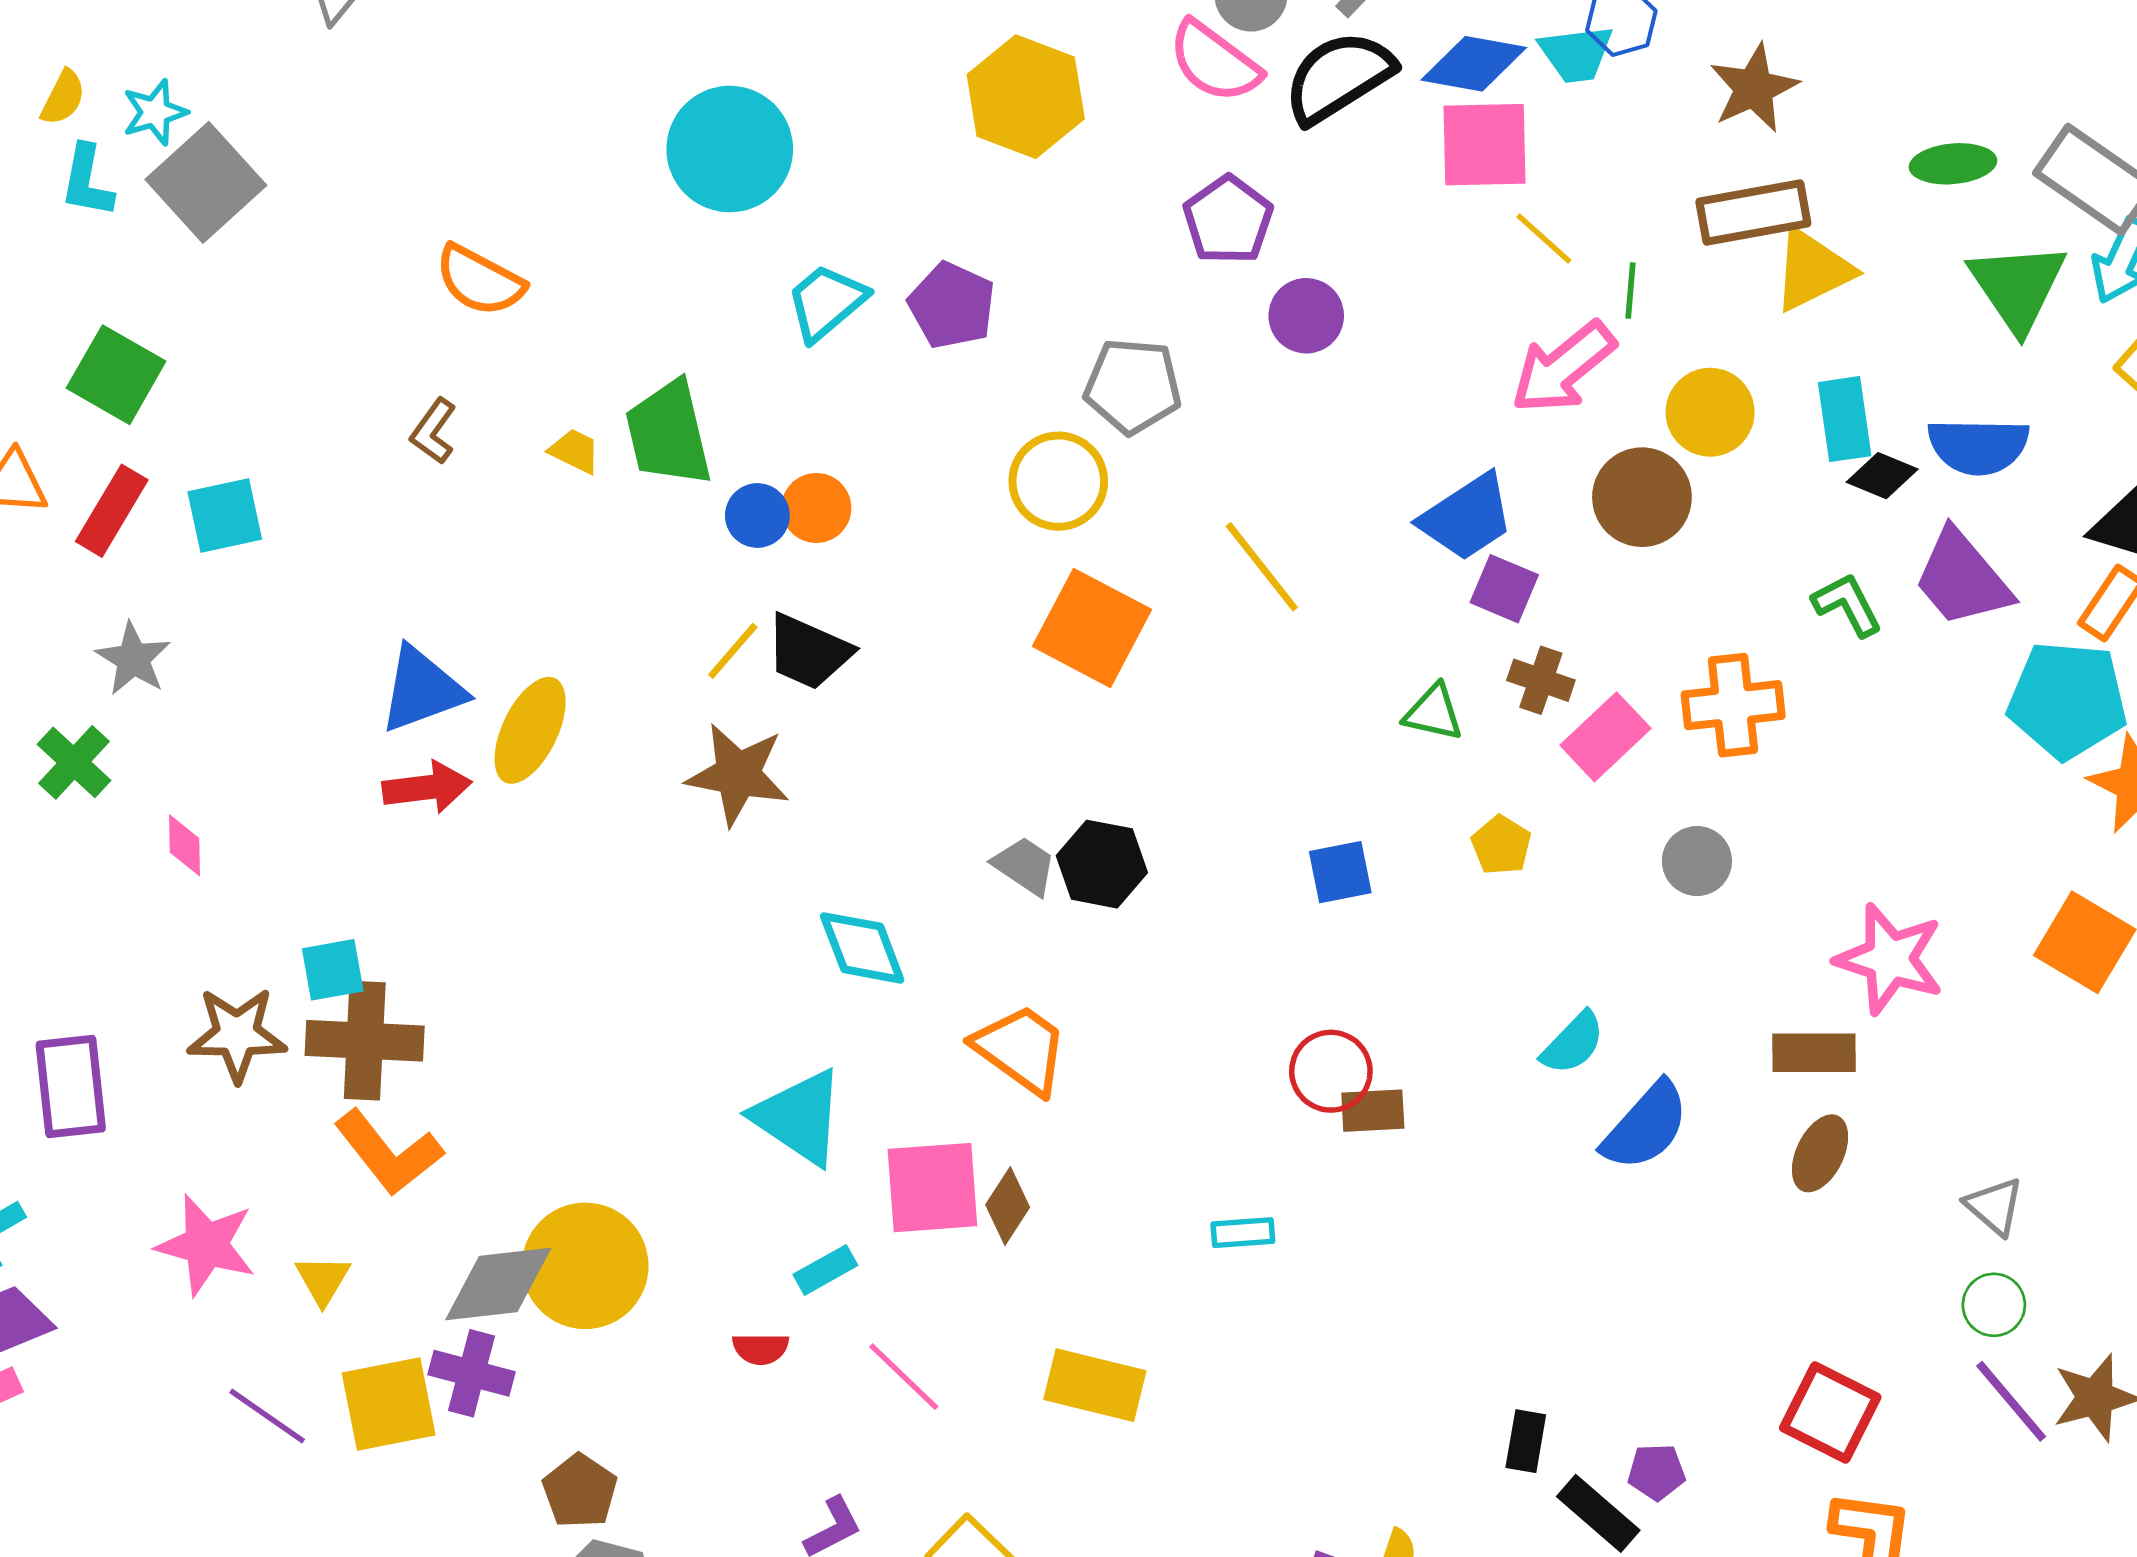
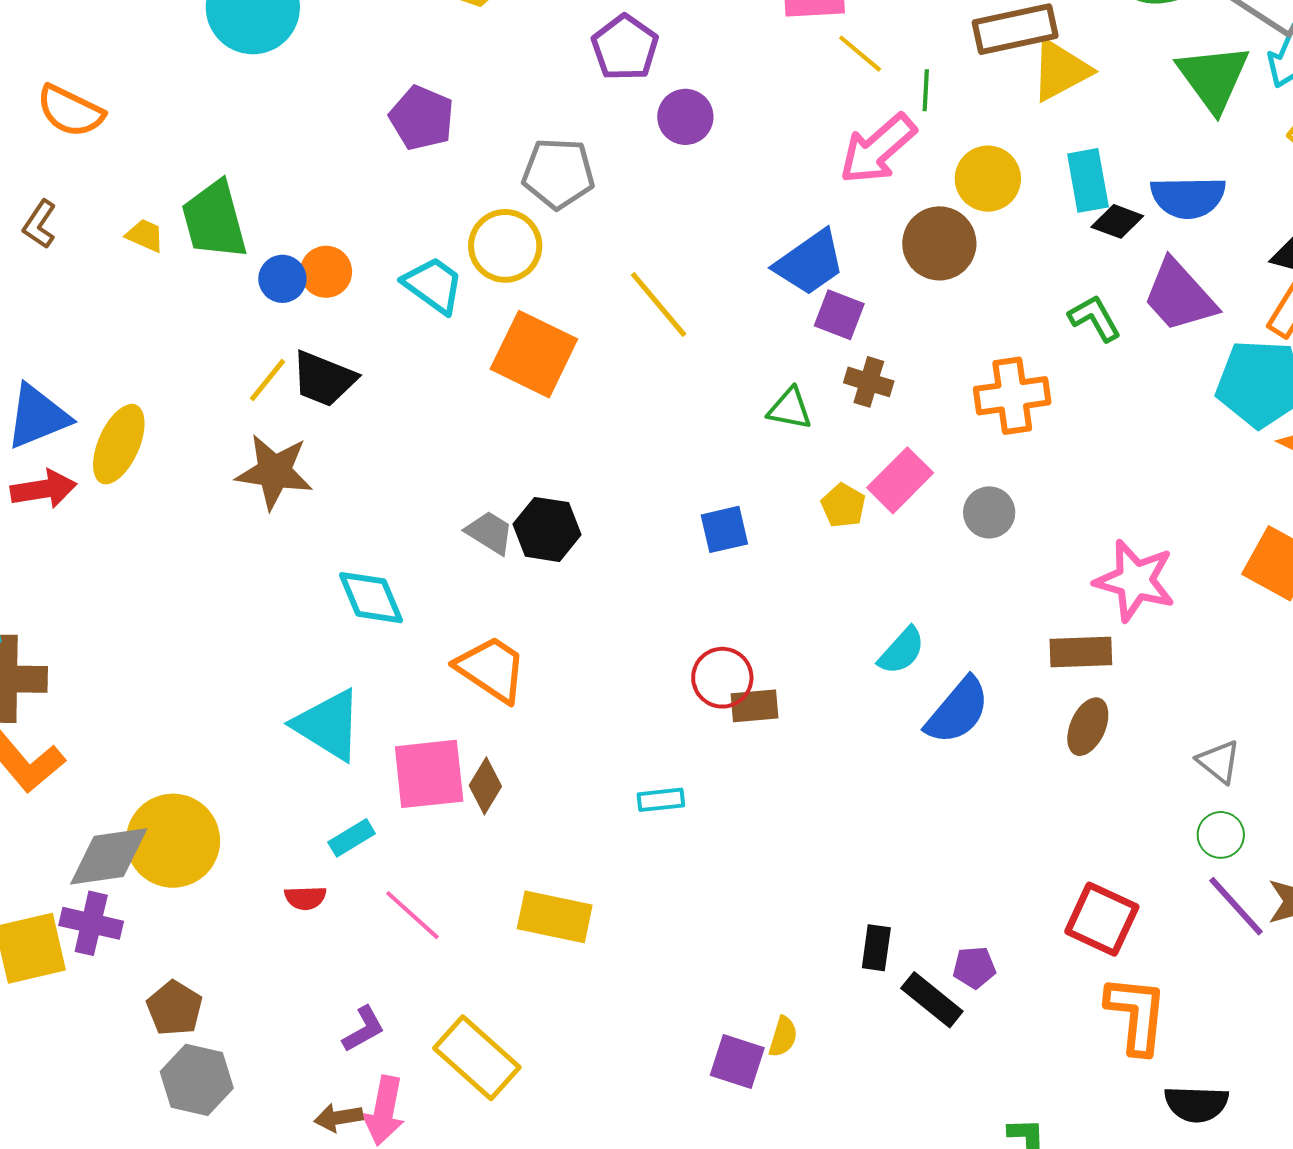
cyan trapezoid: (826, 302) -> (433, 285), moved, turned 78
pink rectangle: (1605, 737) -> (900, 480), moved

